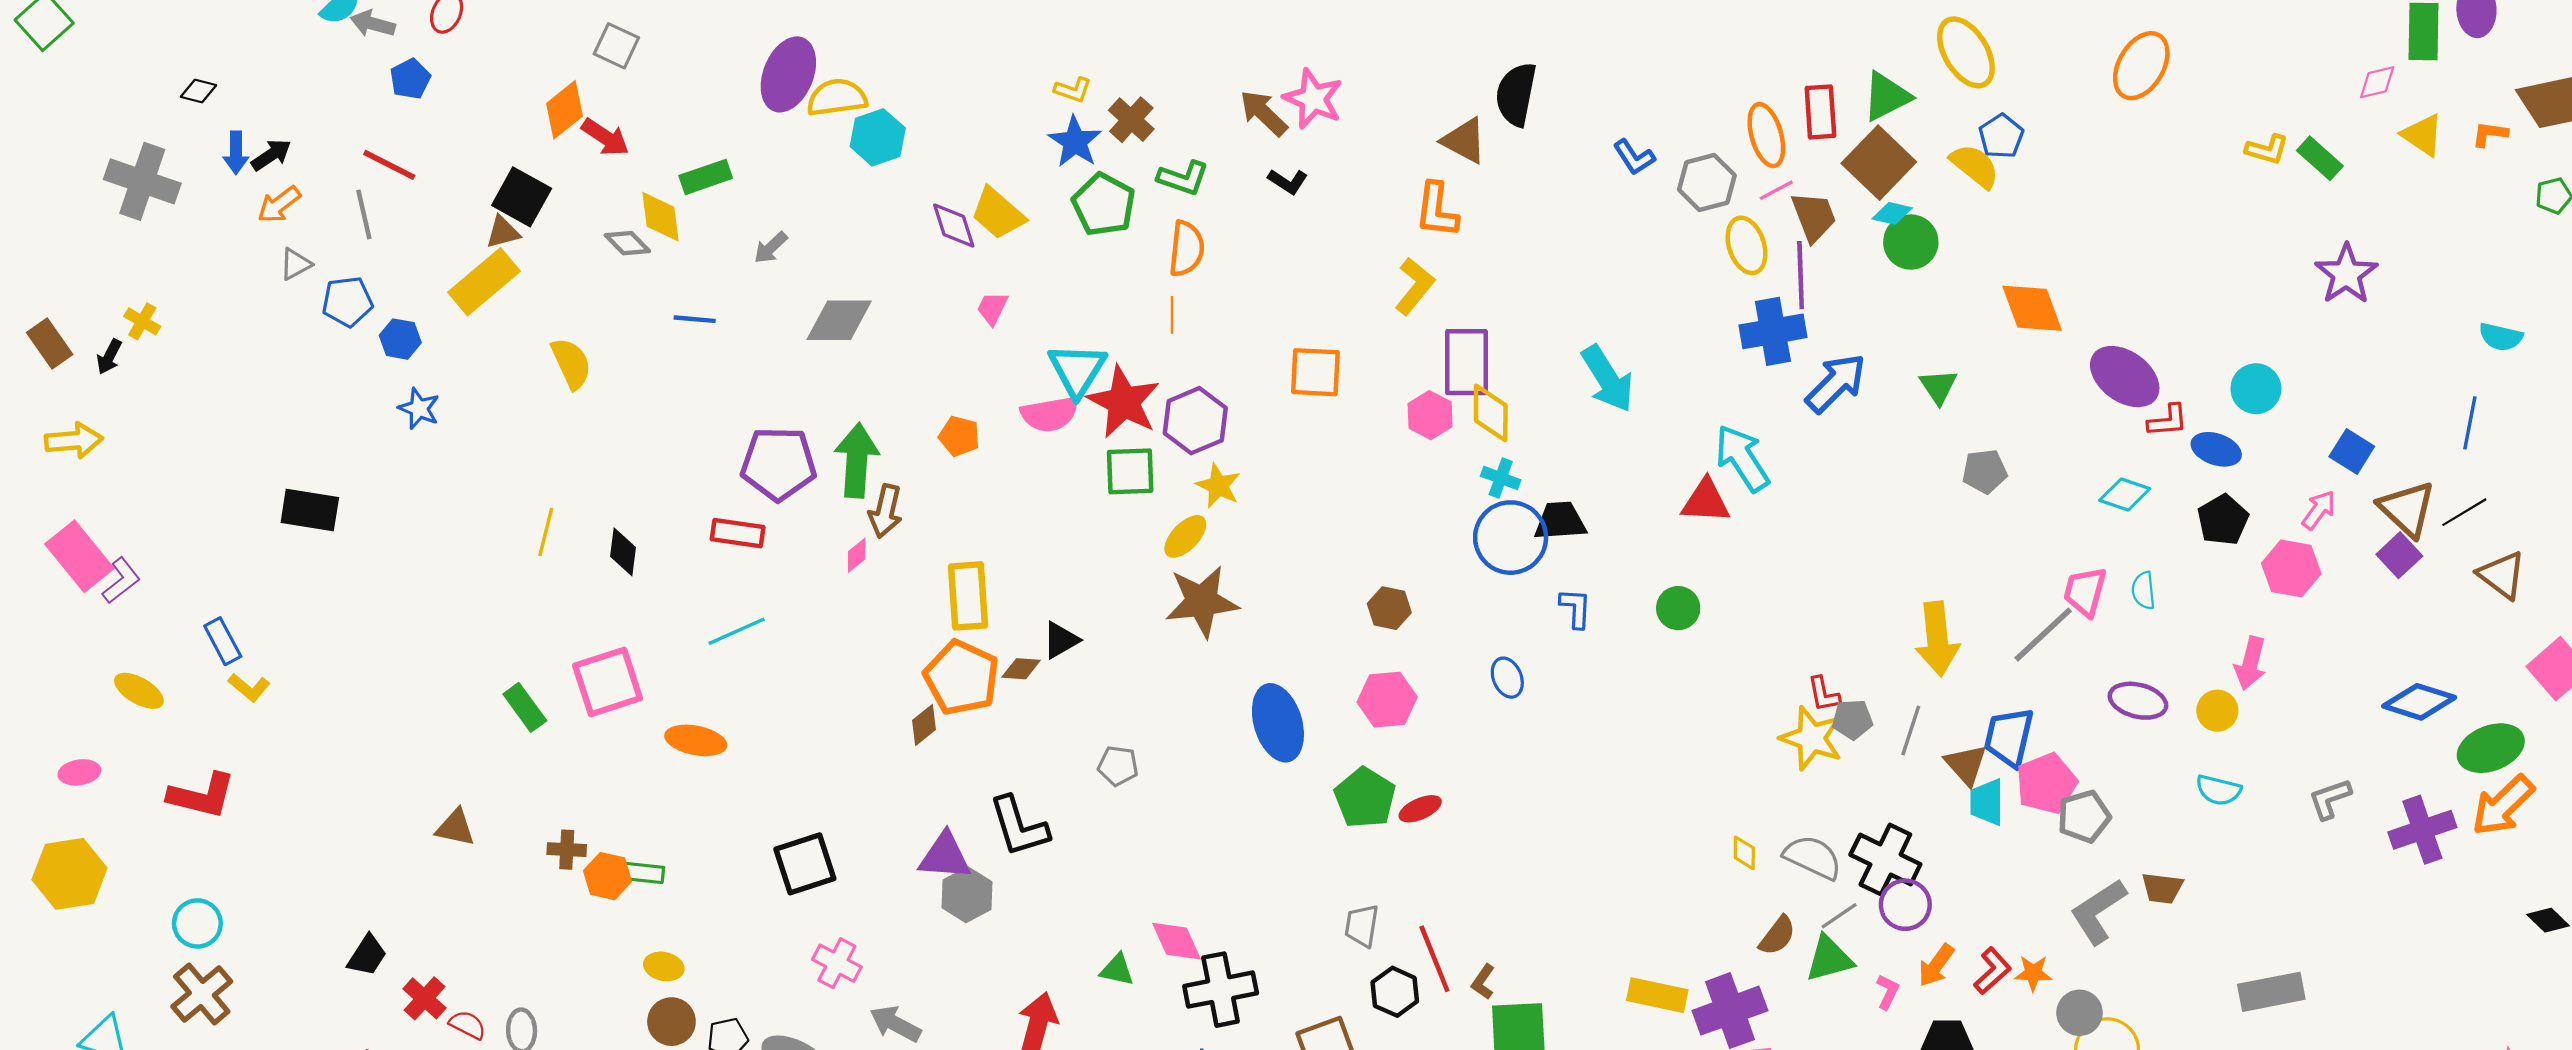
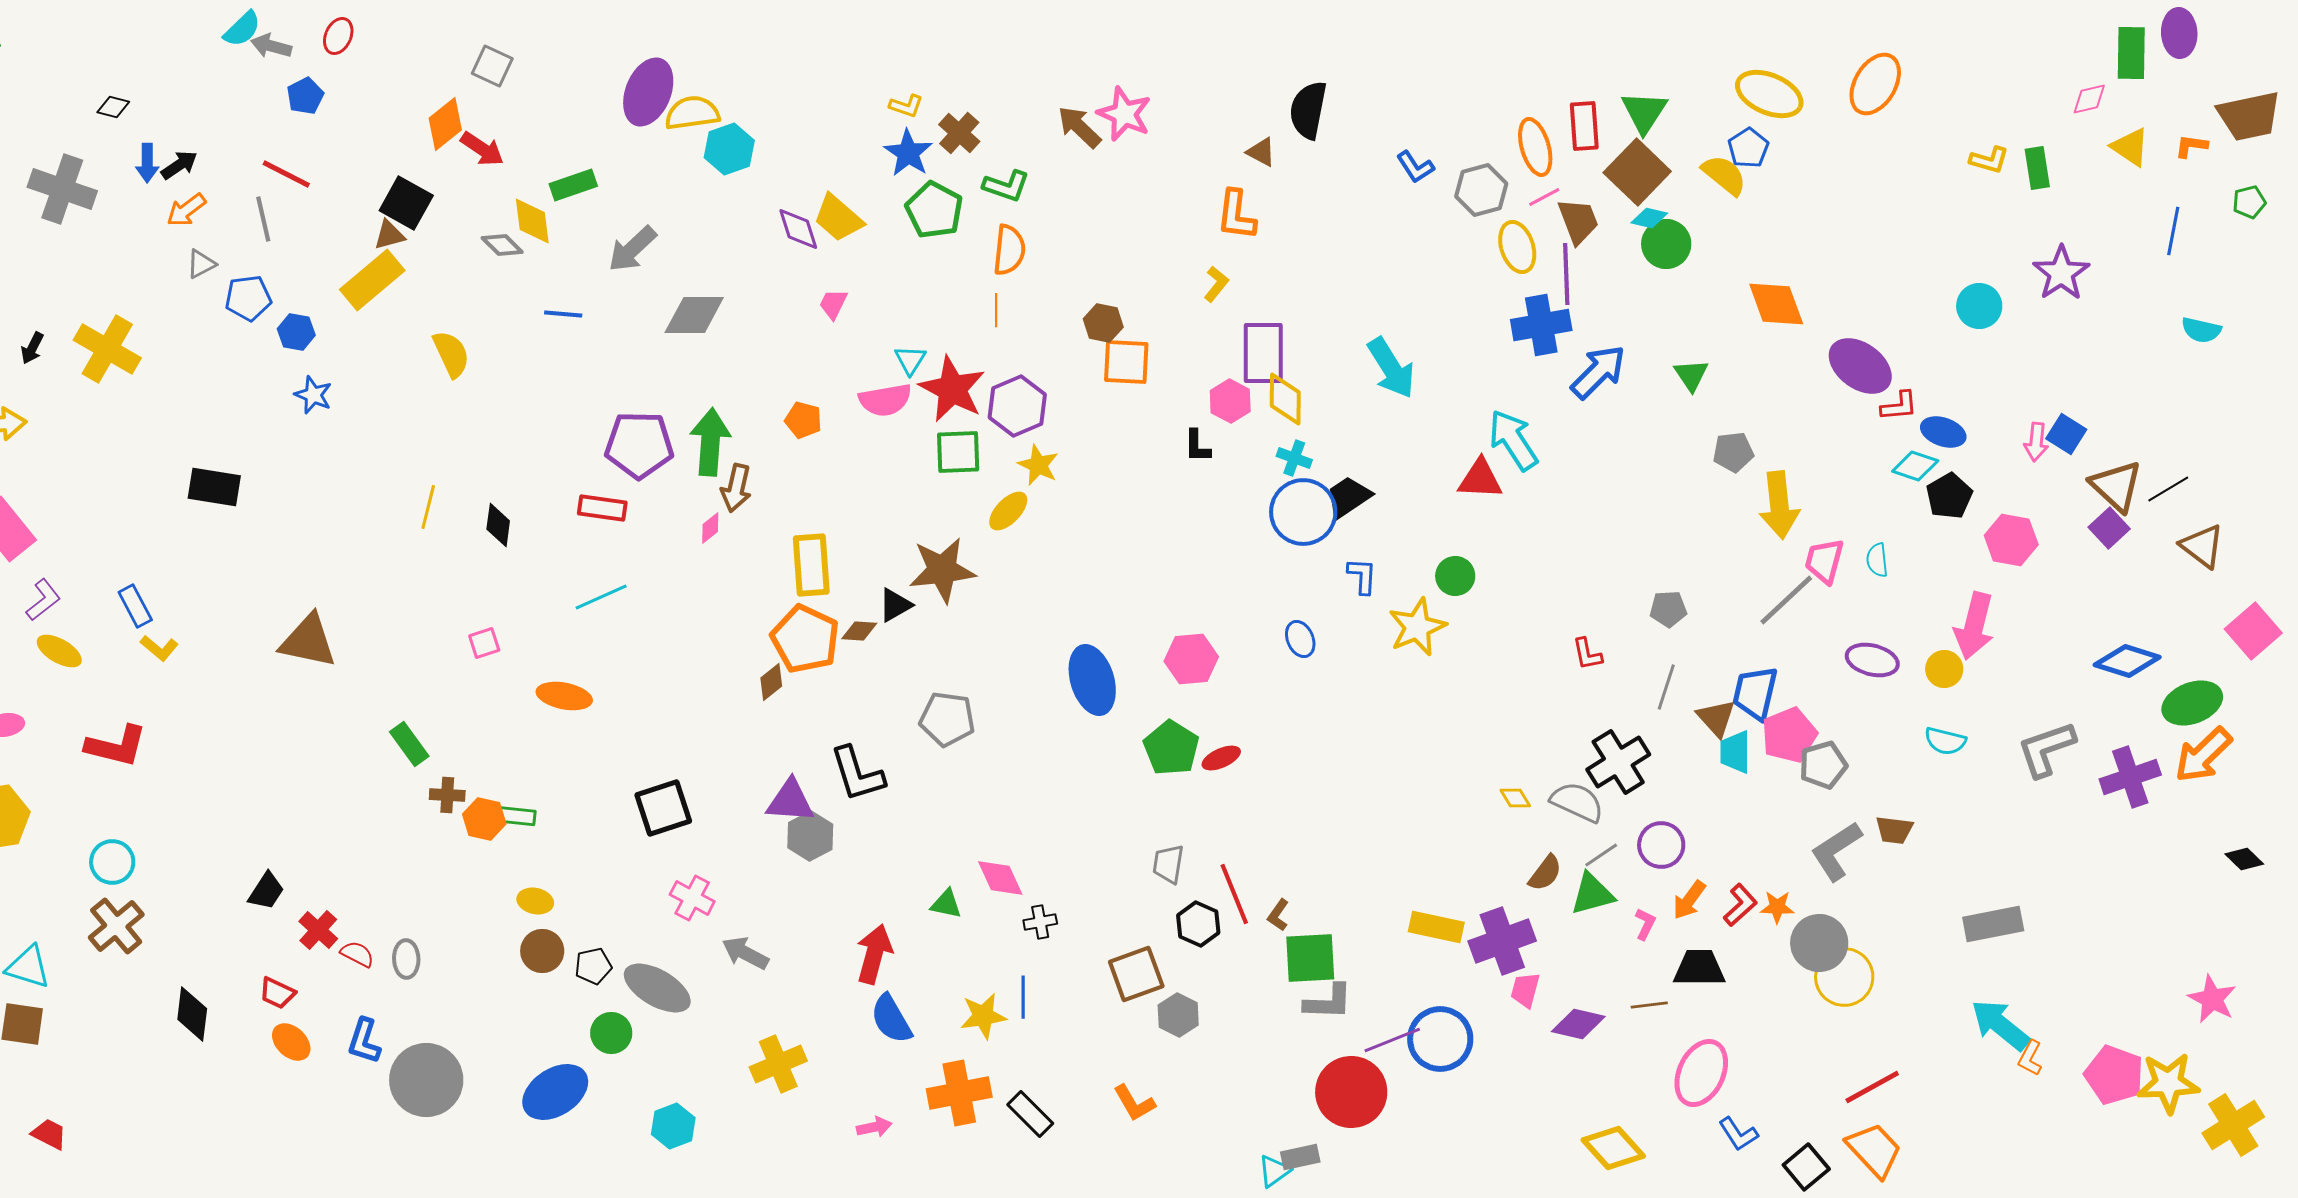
yellow ellipse: (1966, 52) -> (1769, 94), moved, turned -36
green triangle: (1887, 96) -> (1644, 112), turned -30
brown triangle: (1464, 141) -> (1261, 152), size x0.7
green rectangle: (2320, 158) -> (2037, 168), turned 39
black L-shape: (1288, 181) -> (1197, 446), moved, turned 57
gray arrow: (771, 248) -> (632, 249), size x1.6
yellow L-shape: (1415, 286) -> (1216, 284), size x0.7
yellow cross: (142, 321) -> (107, 349), moved, size x2.0
cyan triangle: (1077, 370) -> (910, 360), size x0.6
cyan circle: (2256, 389) -> (1979, 306), moved
blue line: (2470, 423) -> (2173, 231), moved
cyan diamond: (2125, 495) -> (1915, 466), moved
pink arrow: (2319, 510) -> (2036, 442), moved, turned 150
black trapezoid: (1560, 521) -> (1348, 497), turned -30
purple L-shape: (121, 581) -> (43, 600), moved
brown star: (1202, 601) -> (942, 570), moved
brown hexagon: (1389, 608) -> (1103, 323), moved
yellow arrow: (1937, 639) -> (1779, 505), moved
pink arrow: (2250, 663) -> (1974, 626), size x1.4
pink square: (608, 682) -> (484, 643), size x0.5
green rectangle: (525, 707) -> (409, 744), moved
gray pentagon: (1852, 719) -> (1668, 609), moved
yellow star: (1812, 738) -> (1417, 627), moved, turned 30
gray pentagon: (1118, 766) -> (947, 719), size x1.5
gray L-shape: (2330, 799) -> (2046, 749), size x1.5
brown triangle: (455, 828) -> (308, 641), moved, size x1.6
yellow diamond: (1744, 853) -> (1515, 798), turned -32
black cross: (1885, 859) -> (1618, 762), moved, turned 32
black cross: (1221, 990) -> (1040, 922), size x0.5
gray circle: (2080, 1013) -> (1819, 943), size x1.4

